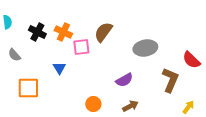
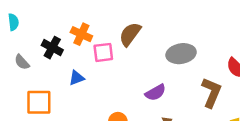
black cross: (37, 32) -> (52, 48), moved
blue triangle: (59, 68) -> (77, 78), turned 40

